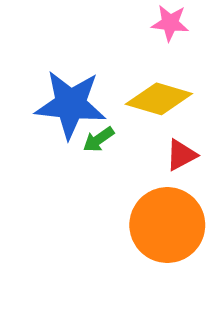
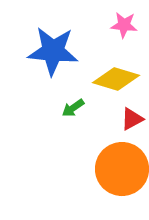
blue star: (70, 104) -> (53, 51), moved

